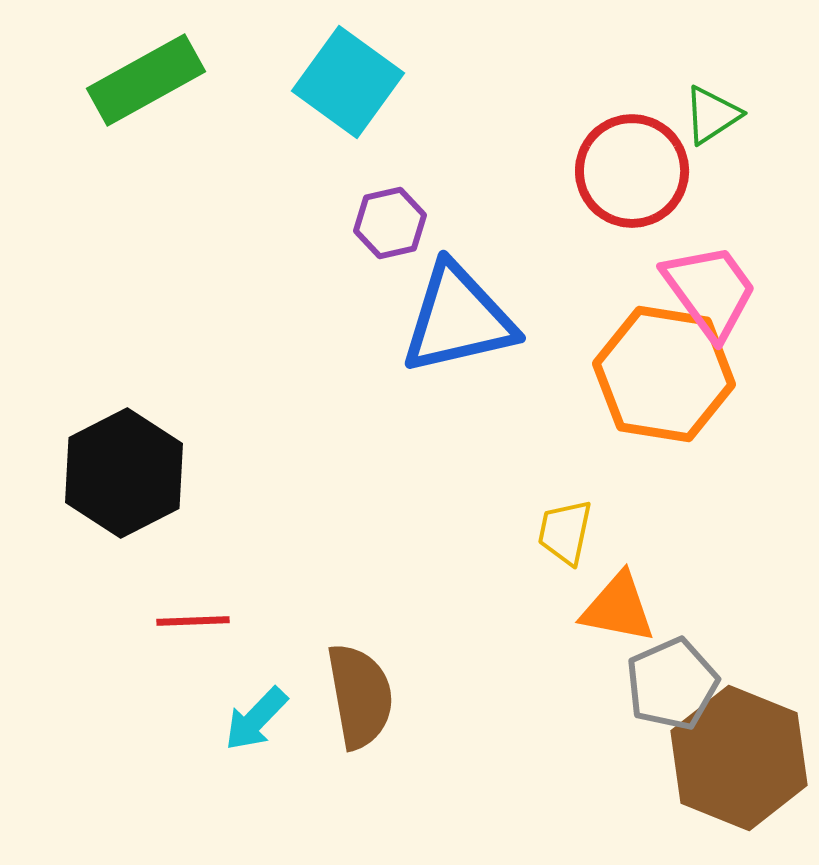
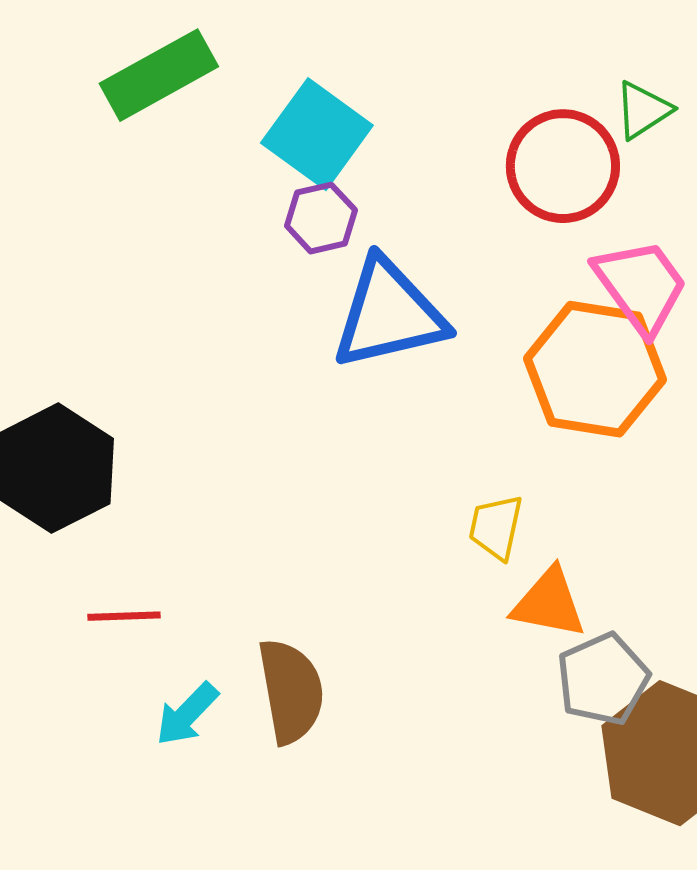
green rectangle: (146, 80) -> (159, 75), moved
cyan square: (348, 82) -> (317, 134), moved

